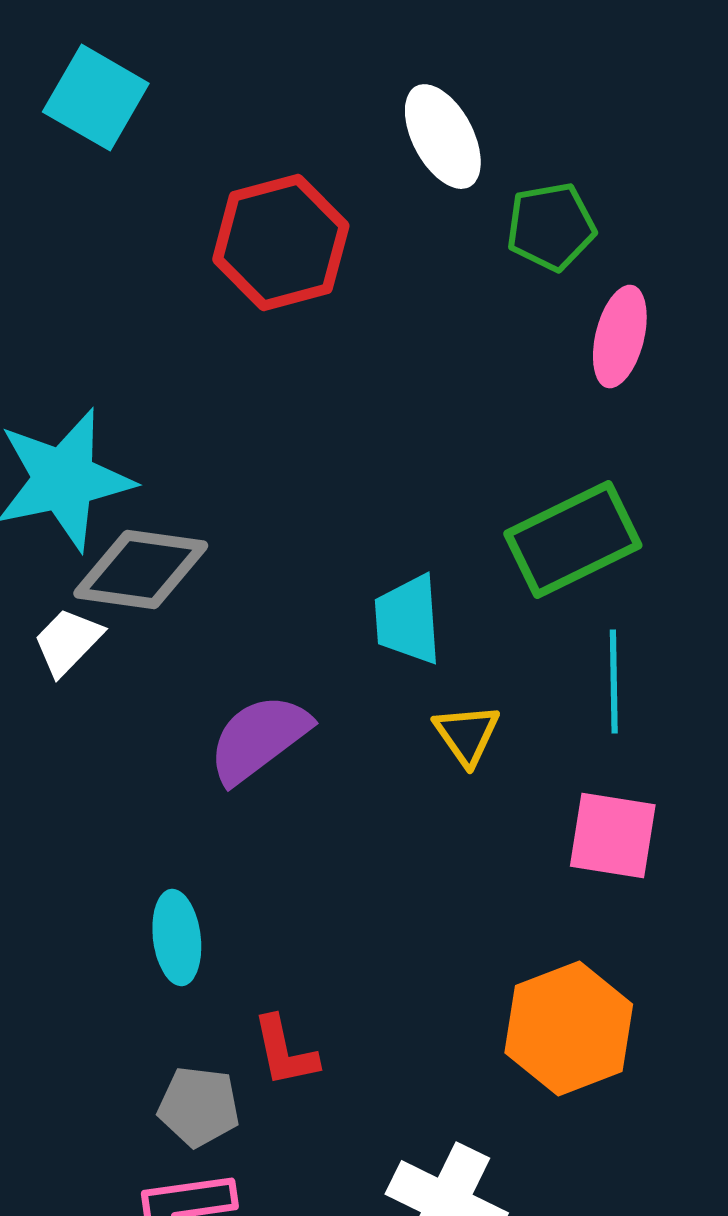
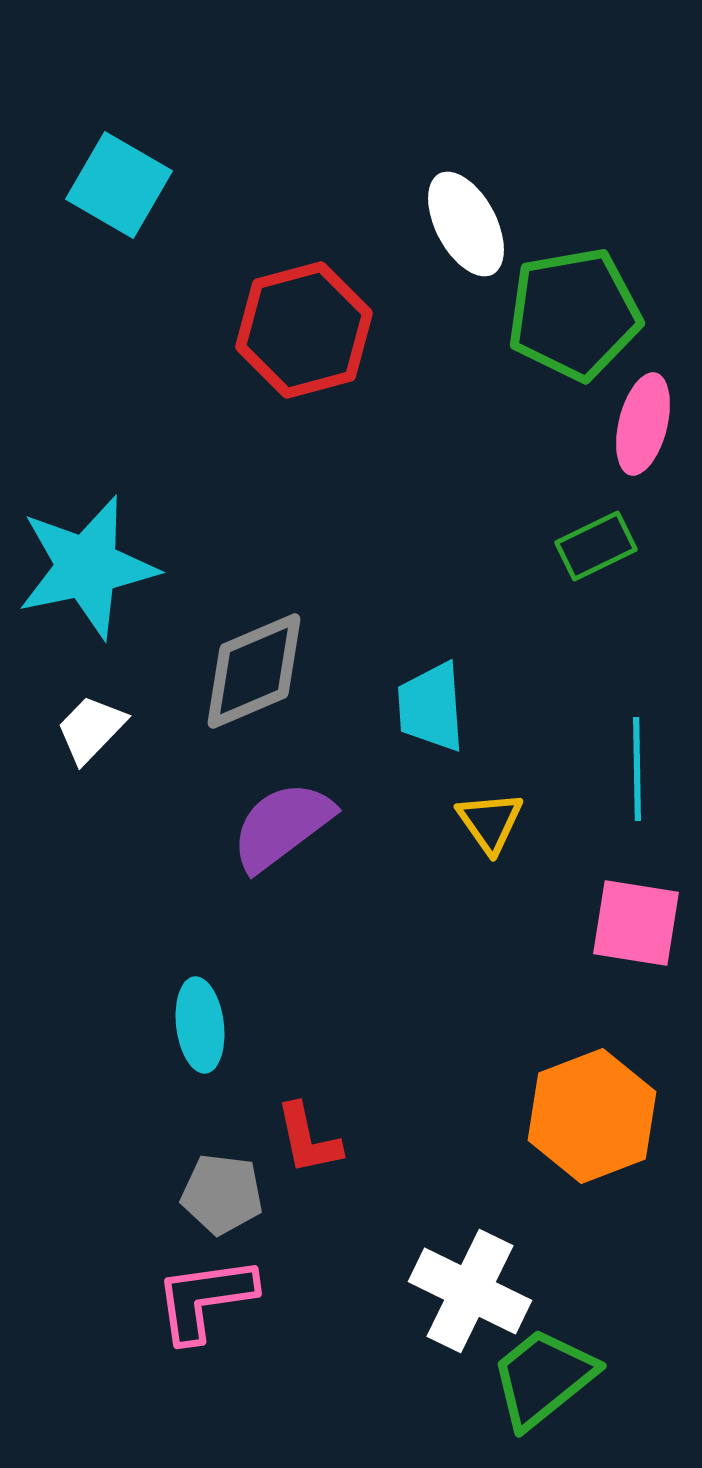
green pentagon: (551, 227) -> (574, 314), size x1.5
green rectangle: (573, 540) -> (596, 546), moved, size x0.6
gray diamond: (141, 570) -> (254, 671), moved, turned -31

